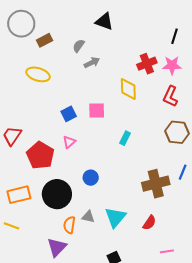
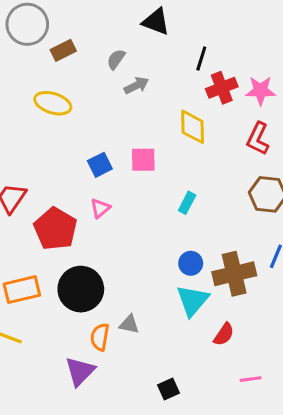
black line: (174, 36) -> (201, 58), moved
blue circle: (91, 178) -> (191, 263), moved
cyan triangle: (115, 217) -> (193, 300), moved

